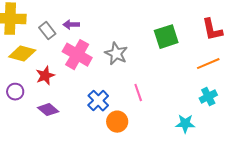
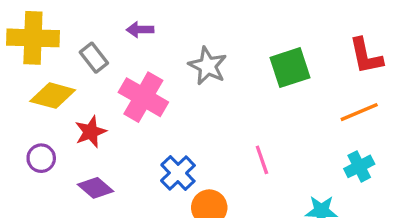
purple arrow: (71, 25) -> (140, 30), moved
gray star: (116, 54) -> (208, 66), moved
pink line: (138, 93) -> (262, 160), moved

